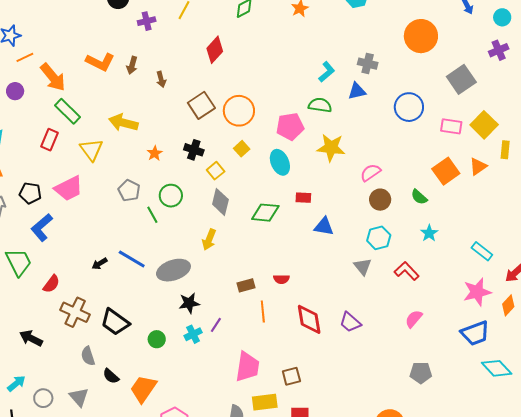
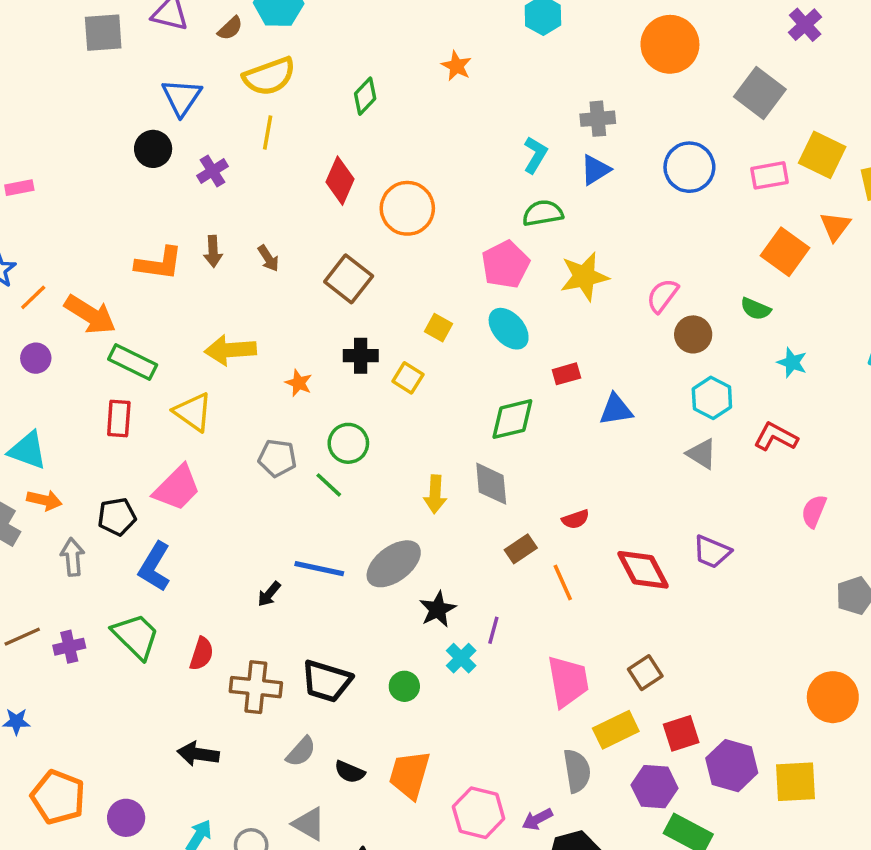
orange circle: (239, 111) -> (407, 208), moved
gray diamond: (220, 202) -> (491, 484), moved
gray semicircle: (88, 356) -> (301, 752), turned -102

